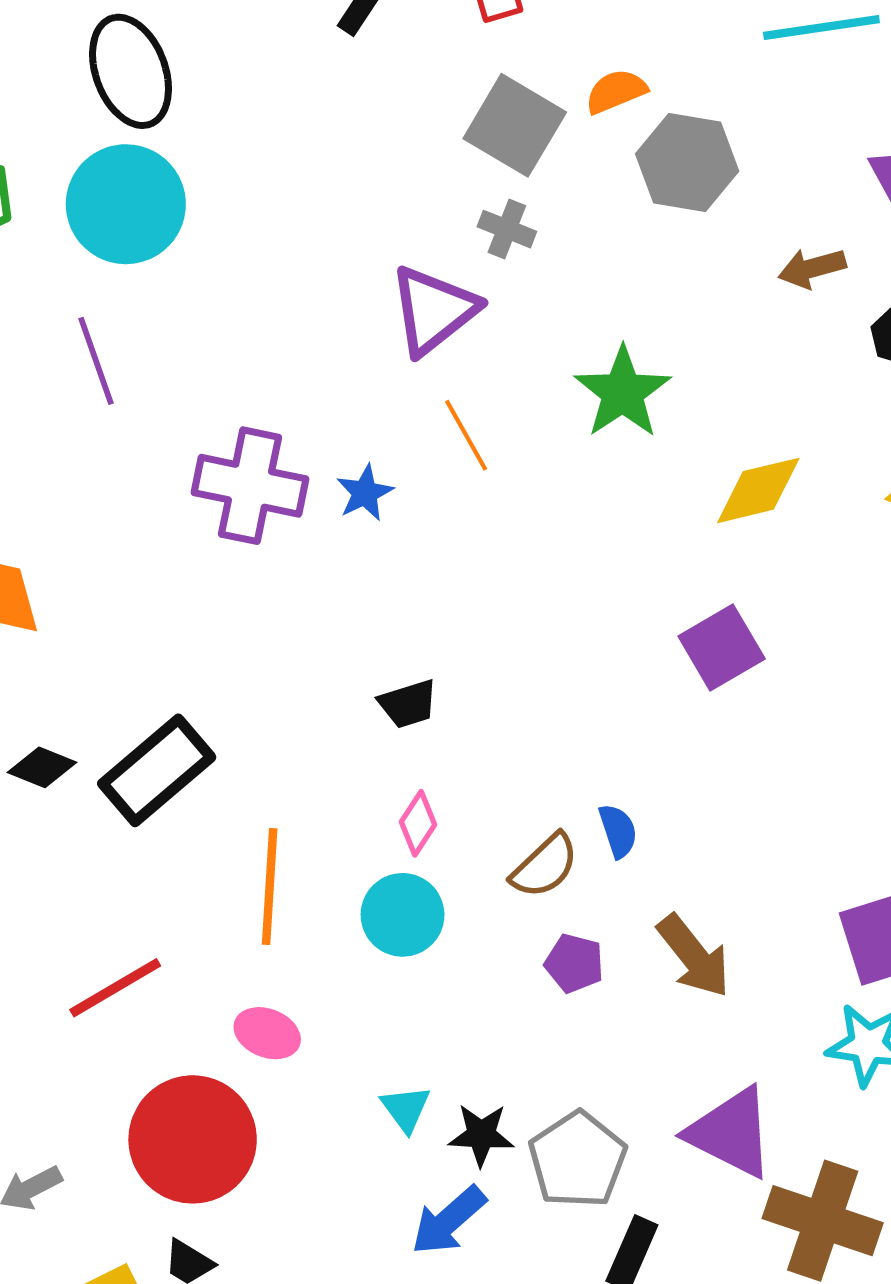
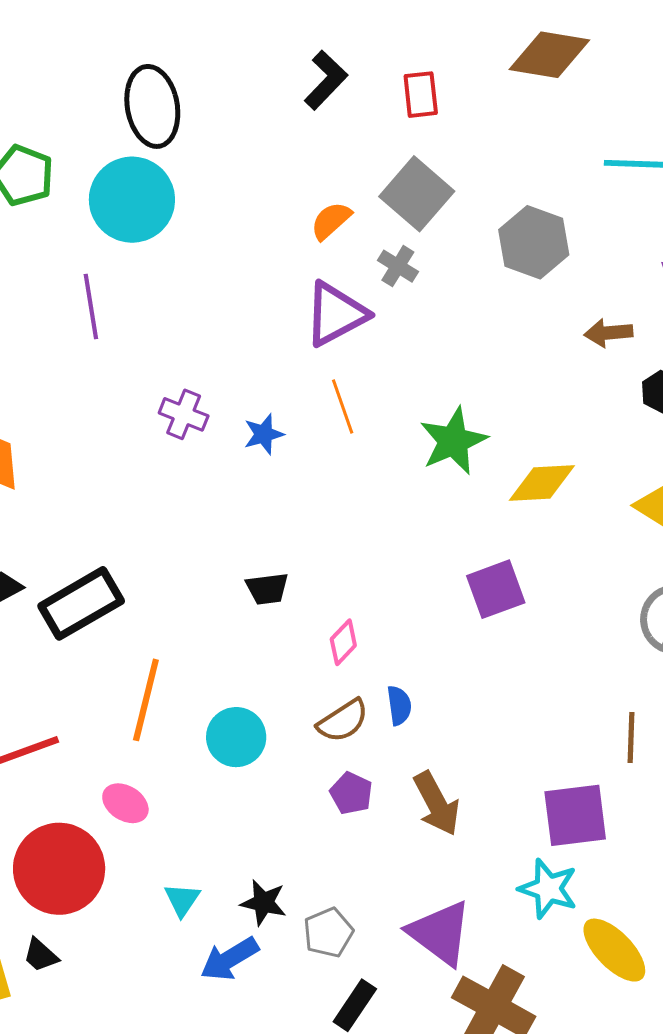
orange semicircle: (616, 91) -> (331, 221), moved, turned -30
green star: (623, 392) -> (453, 441), moved
purple cross: (250, 486) -> (184, 414), size x0.6
pink diamond: (418, 823) -> (343, 642), moved
cyan triangle: (406, 1109) -> (182, 900), moved
gray pentagon: (578, 1160) -> (328, 933), size x0.7

